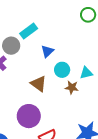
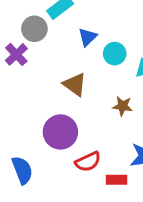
cyan circle: (62, 70) -> (115, 54), moved
brown star: (72, 87) -> (123, 106), moved

